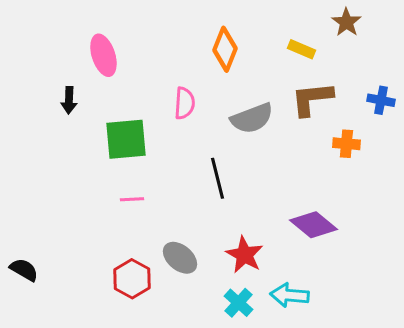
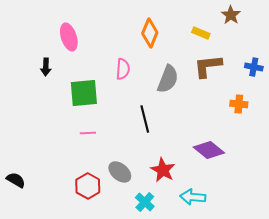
gray semicircle: (252, 118) -> (168, 79), turned -48
orange cross: (346, 144) -> (239, 104), moved
cyan cross: (238, 303) -> (145, 202), moved

